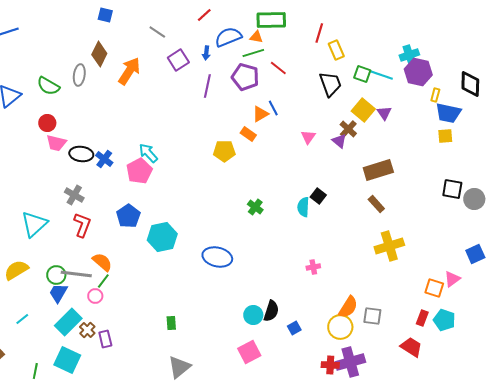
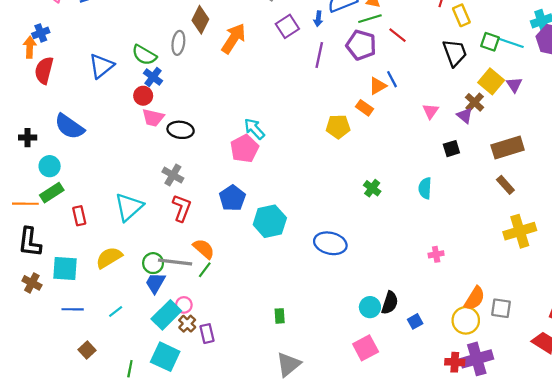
blue cross: (104, 159) -> (153, 77), moved
black square: (318, 196) -> (451, 149), moved, turned 35
pink circle: (95, 296) -> (184, 305), moved

